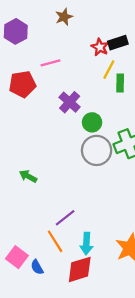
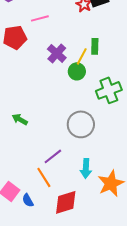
yellow line: (109, 70) -> (82, 56), moved
green rectangle: (120, 83) -> (95, 46), moved
gray circle: (97, 150) -> (81, 124), moved
cyan arrow: (86, 244) -> (86, 168), moved

